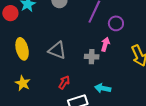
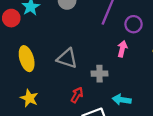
gray cross: (92, 57) -> (100, 74), moved

